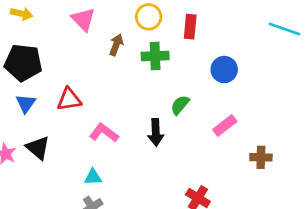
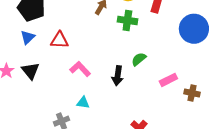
blue circle: (224, 70) -> (194, 29), moved, size x1.5
brown cross: (261, 157) -> (192, 93), moved
cyan triangle: (93, 177) -> (83, 103), moved

